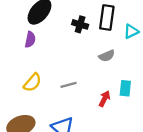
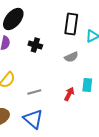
black cross: (80, 24) -> (35, 45), moved
gray line: (68, 85) -> (34, 92), moved

